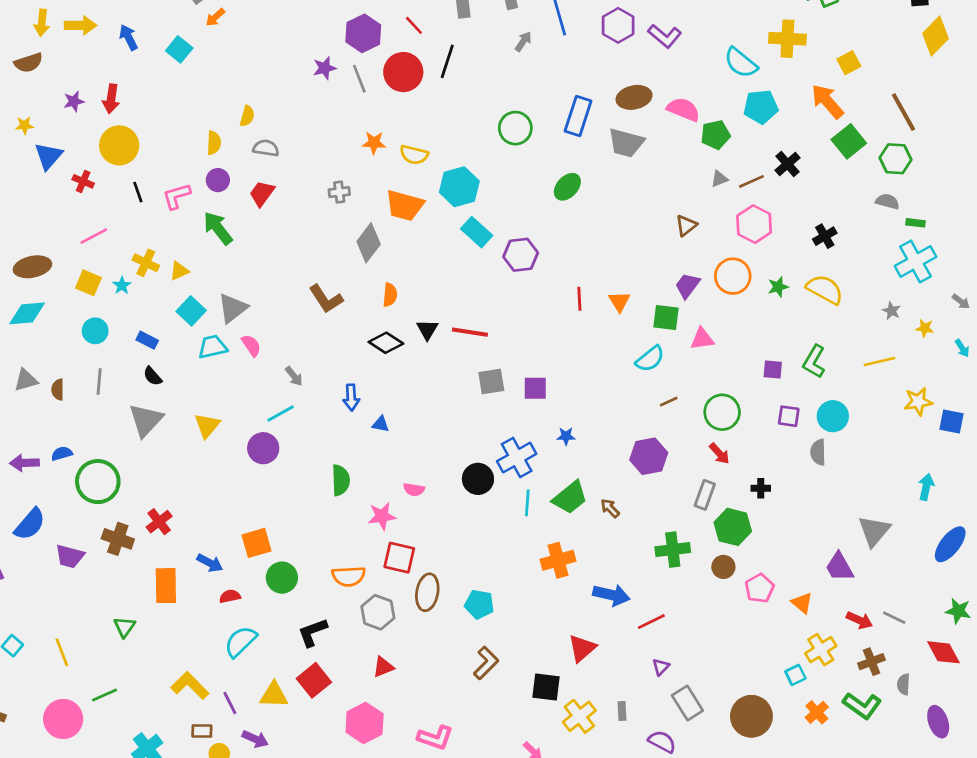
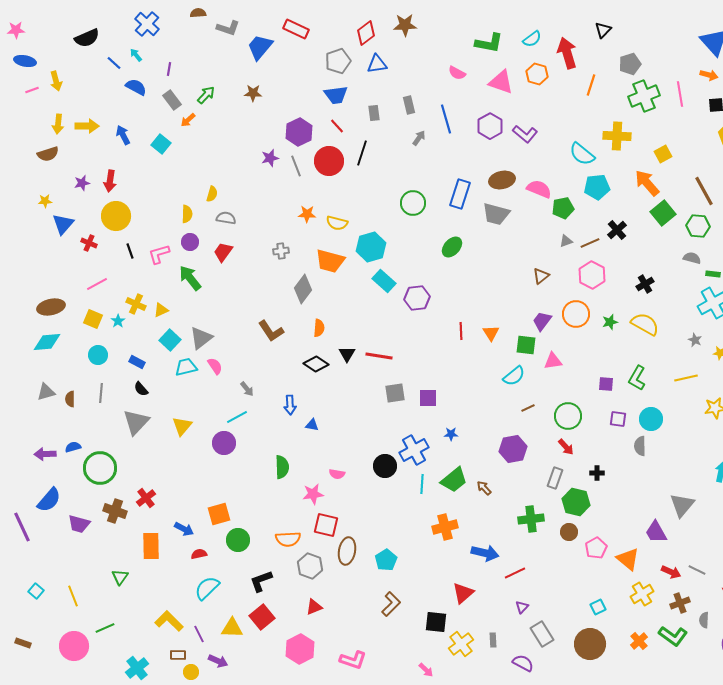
orange triangle: (802, 603) -> (628, 559), size x1.4
cyan pentagon: (479, 604) -> (386, 560), turned 30
cyan square: (795, 675) -> (598, 607), moved

